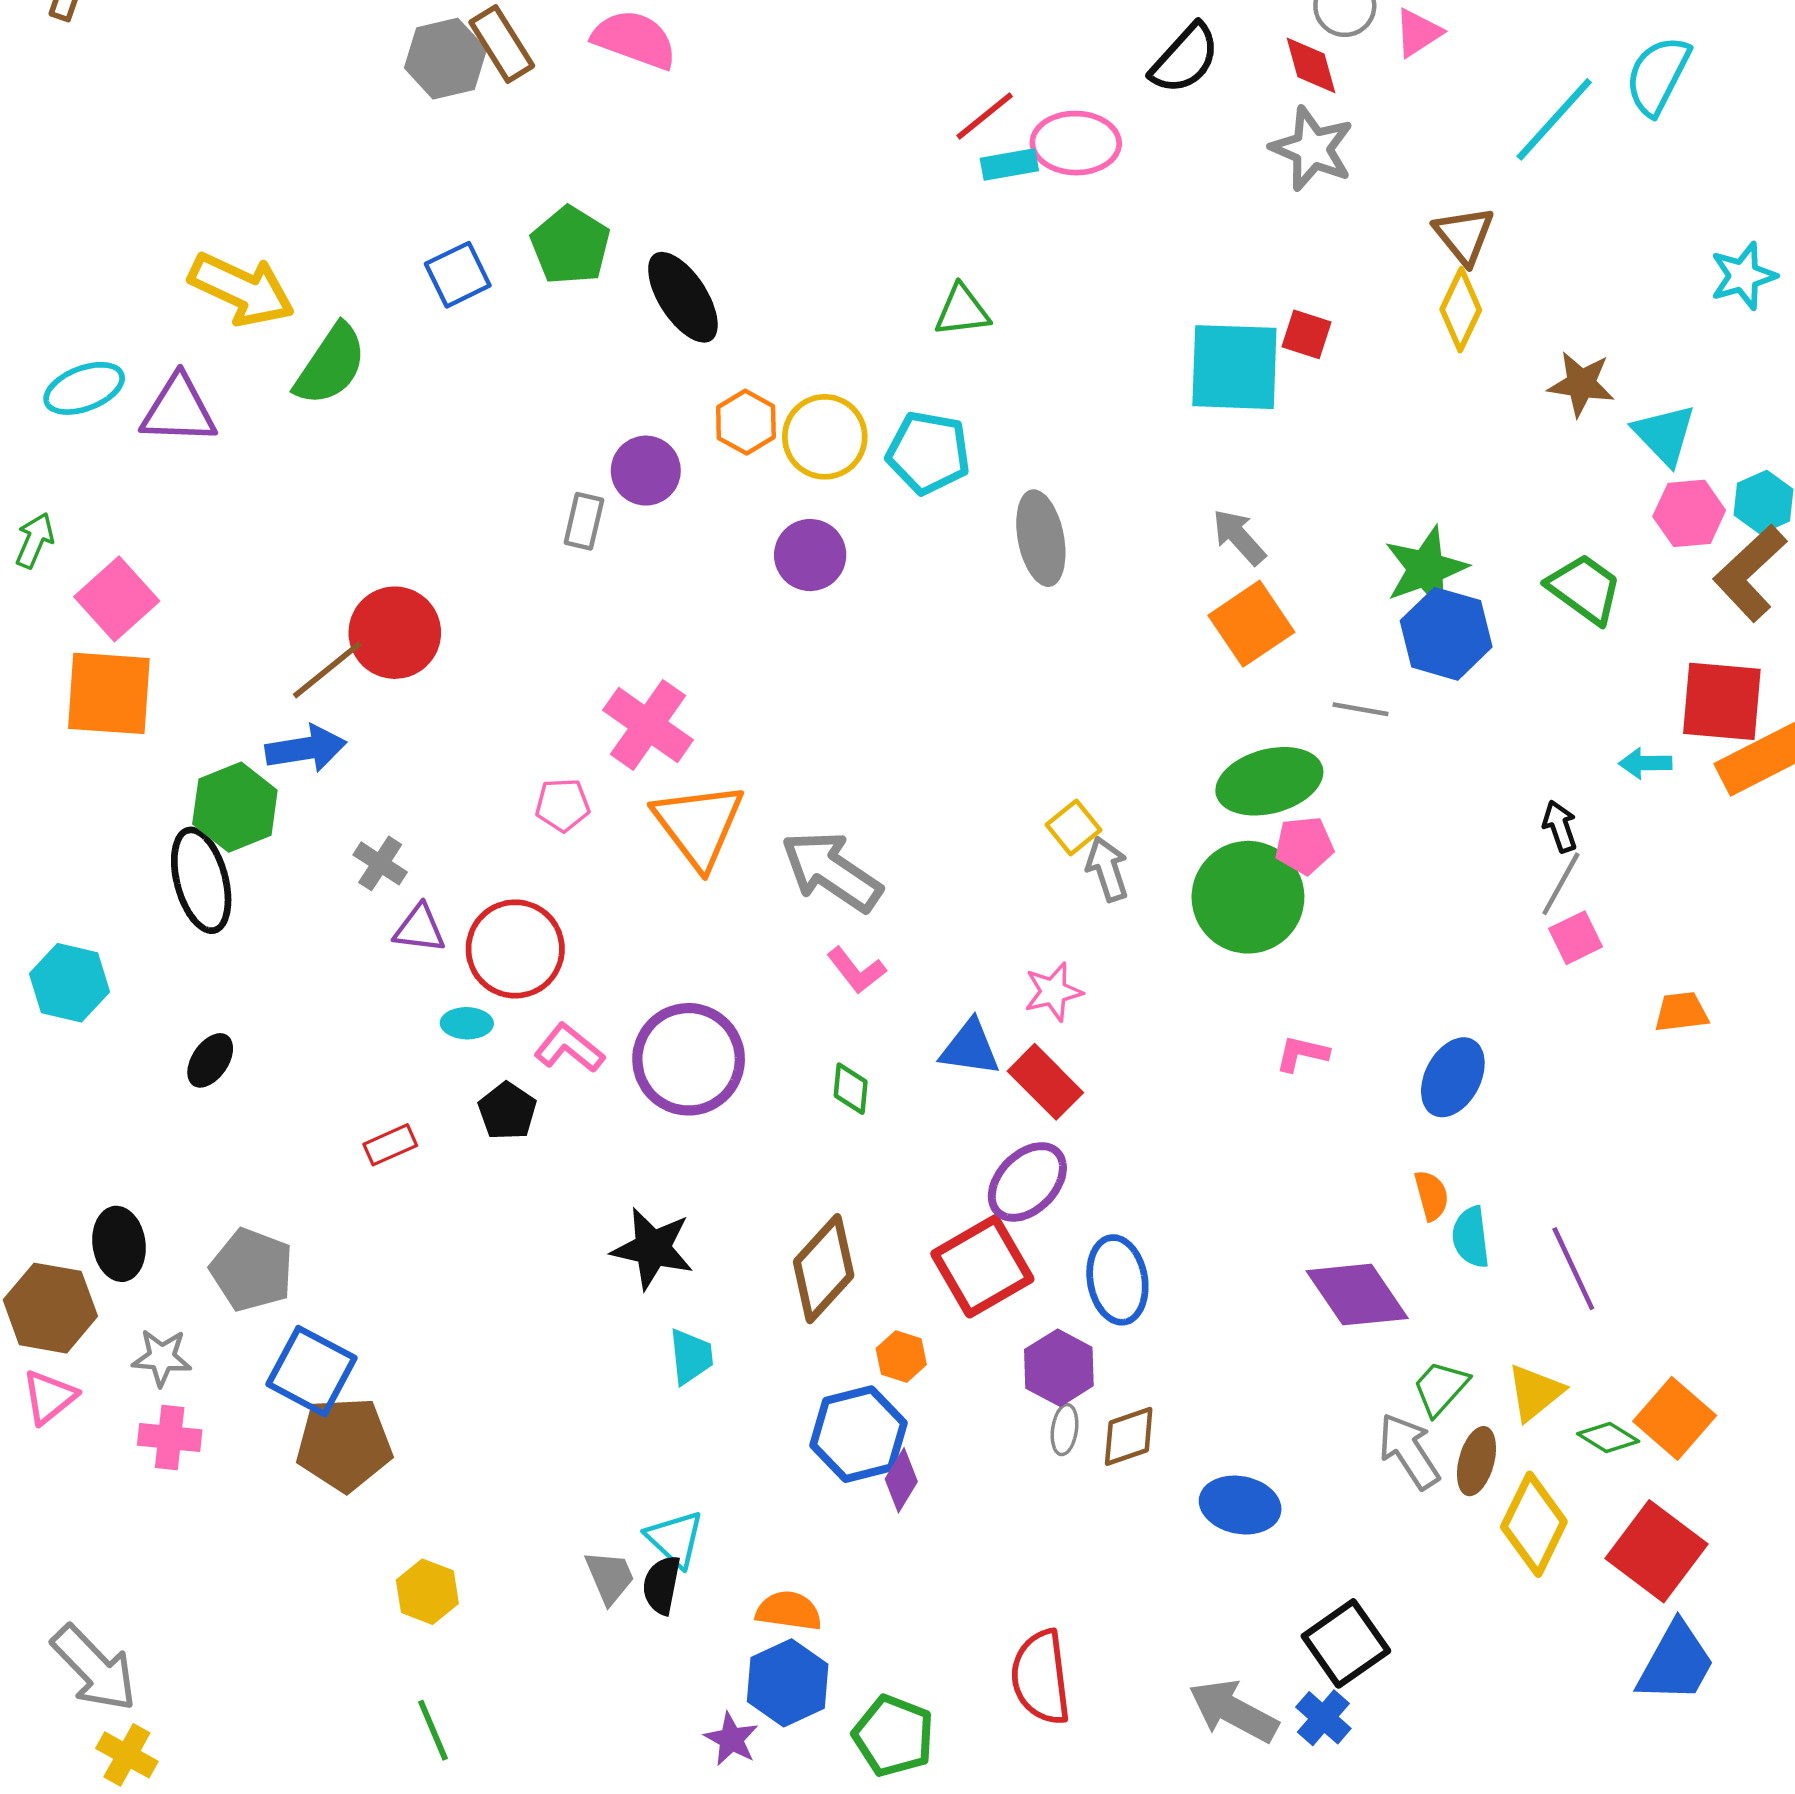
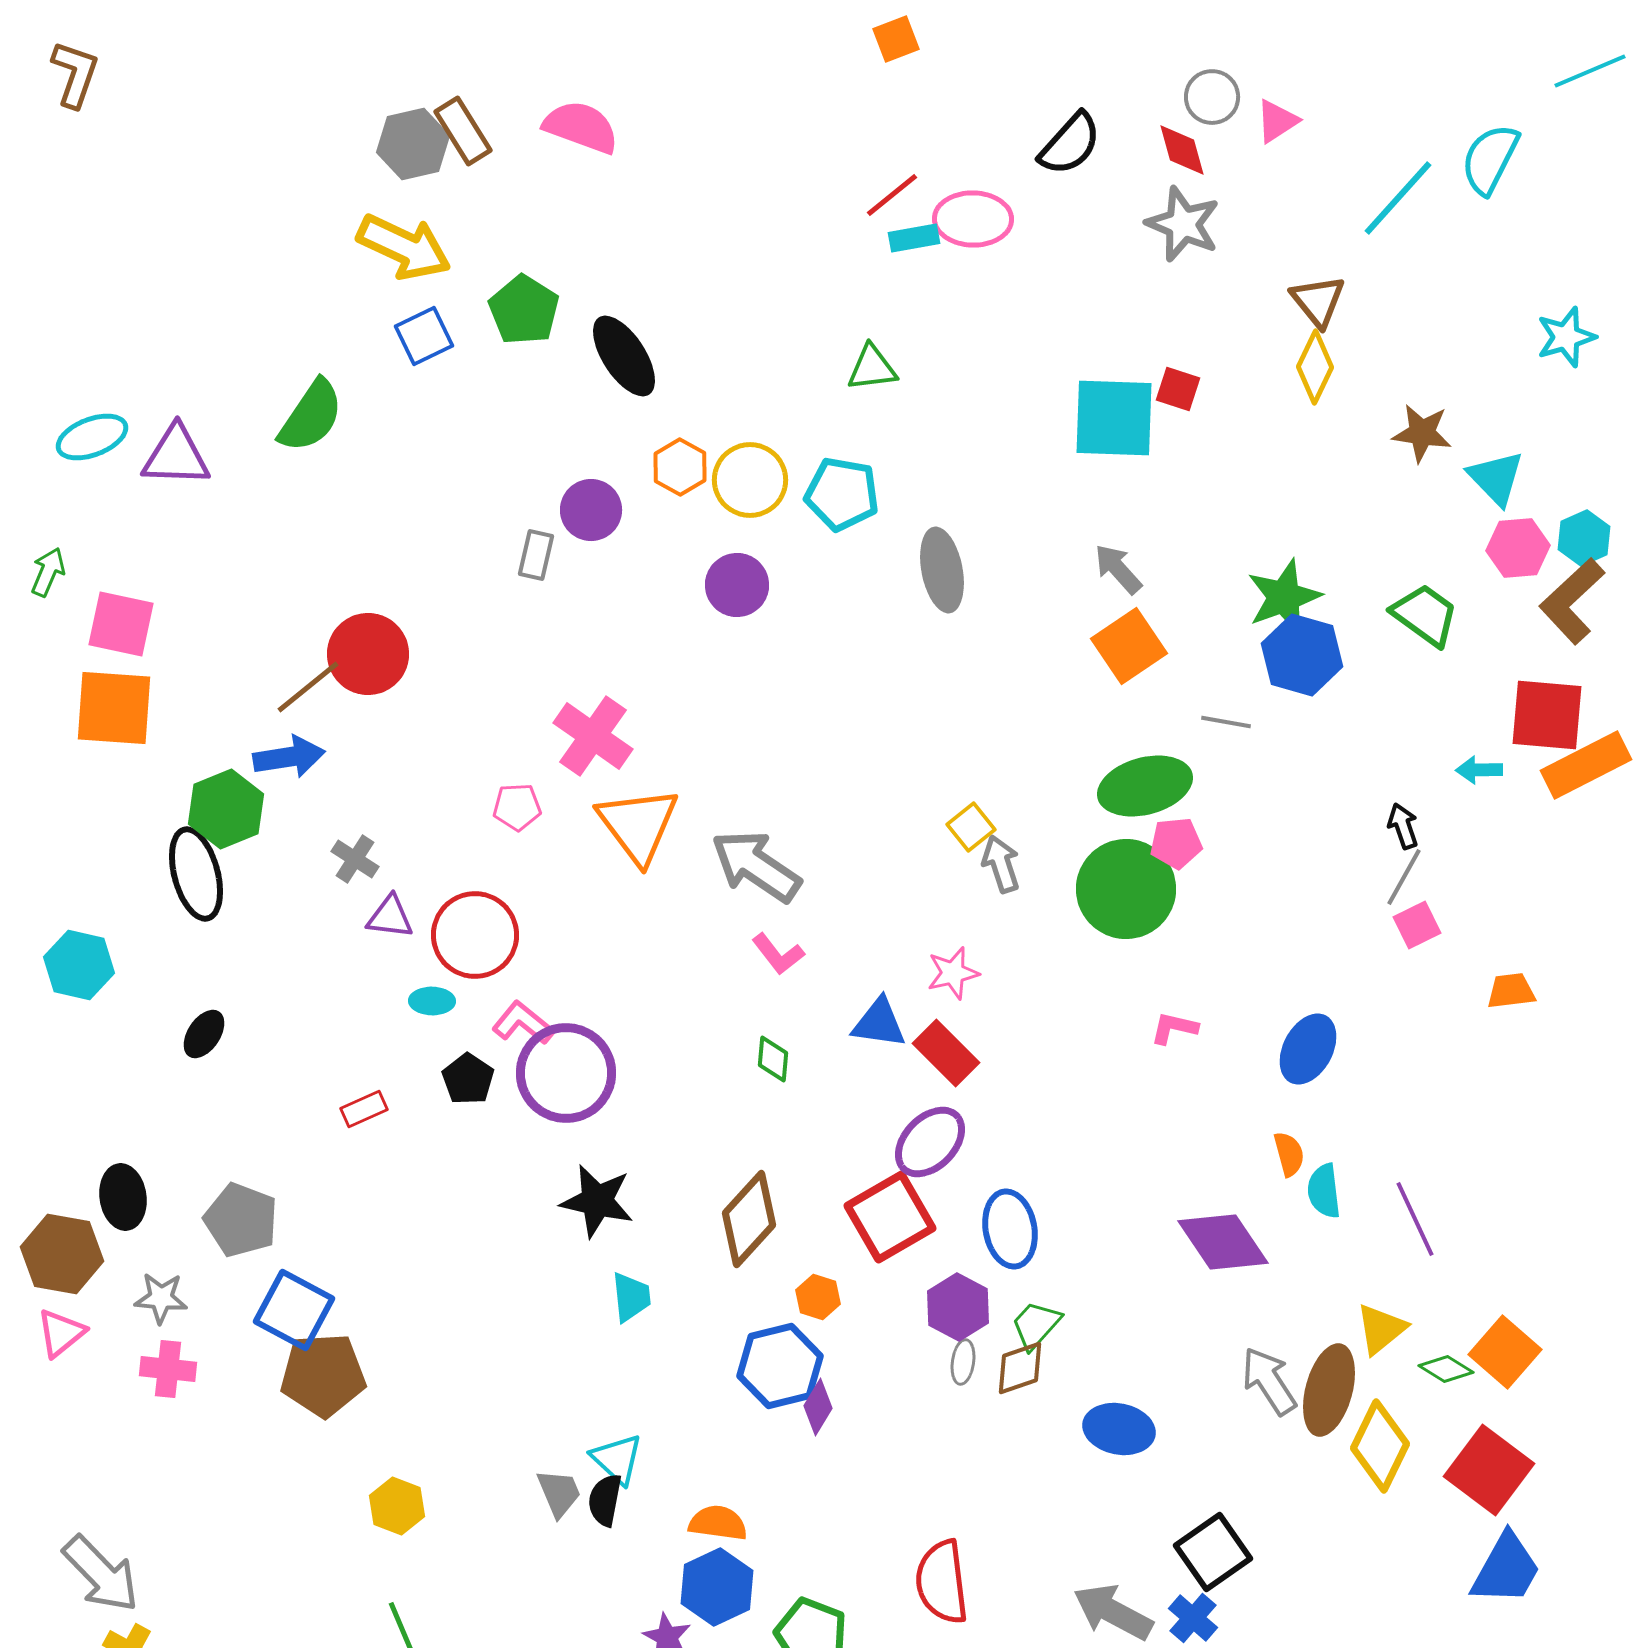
yellow arrow: (242, 289) -> (404, 247), moved
pink square: (117, 599) -> (121, 624), turned -36
purple circle: (689, 1059) -> (566, 1073), moved
green trapezoid: (1440, 1388) -> (1036, 1325), moved
brown ellipse: (1476, 1461) -> (1329, 1390), size x1.5

